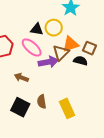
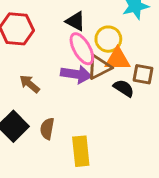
yellow circle: (54, 28) -> (108, 39), moved
pink ellipse: (32, 47) -> (82, 49), moved
brown square: (90, 48) -> (143, 74), turned -32

